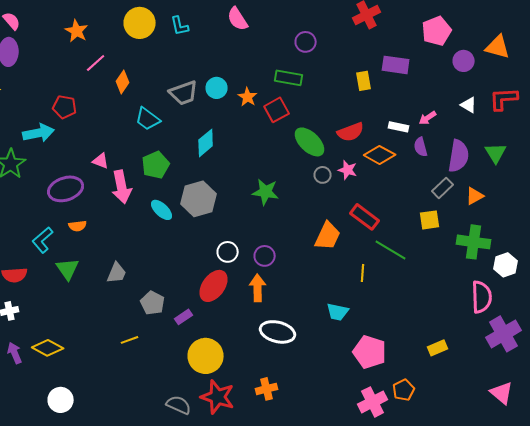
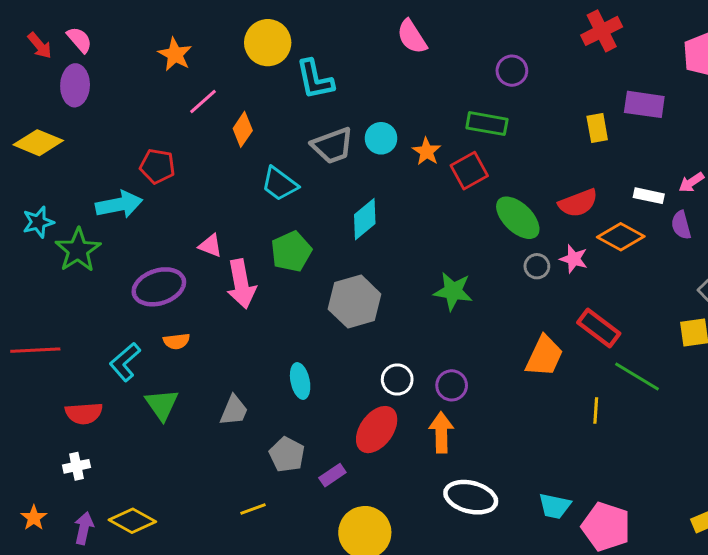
cyan L-shape: (180, 26) -> (315, 79), moved, size x1.4
cyan ellipse: (162, 210) -> (300, 381), moved, turned 35
cyan trapezoid: (338, 312) -> (555, 506), moved
purple arrow: (15, 353) -> (84, 528), turned 35

